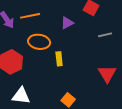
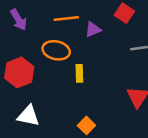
orange line: (30, 16) -> (66, 19), moved

